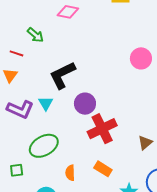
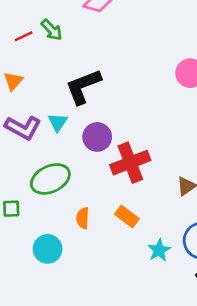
red line: (16, 53) -> (24, 36), moved, turned -48
purple circle: (85, 104) -> (97, 137), moved

